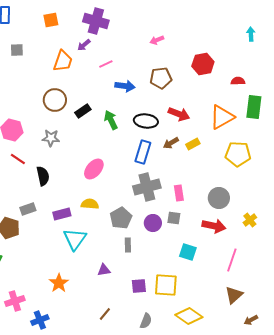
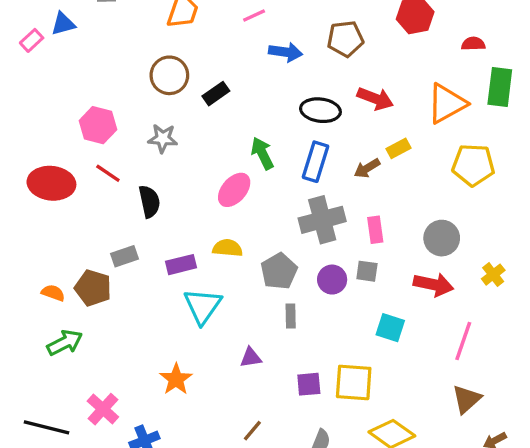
green arrow: (111, 120) -> (262, 153), moved
brown arrow: (171, 143) -> (367, 168), moved
pink cross: (15, 301) -> (103, 409), turned -30

